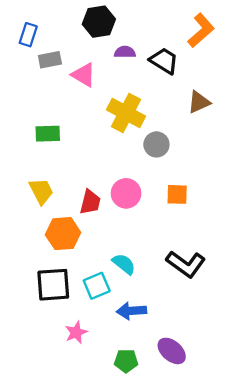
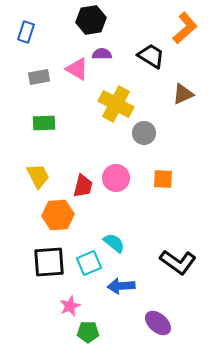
purple semicircle: (125, 52) -> (102, 54), moved
gray rectangle: (50, 60) -> (39, 77), moved
black L-shape: (186, 264) -> (178, 262), moved
green pentagon: (126, 361) -> (88, 332), moved

